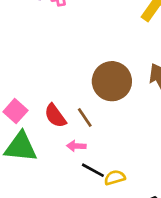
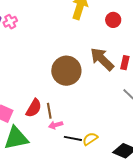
red semicircle: (55, 116) -> (34, 108), turned -96
brown line: (85, 118) -> (49, 111), moved, turned 42

